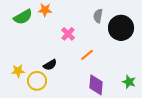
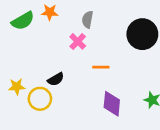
gray semicircle: (98, 16) -> (87, 20), moved
orange line: (87, 55) -> (101, 67), turned 40

